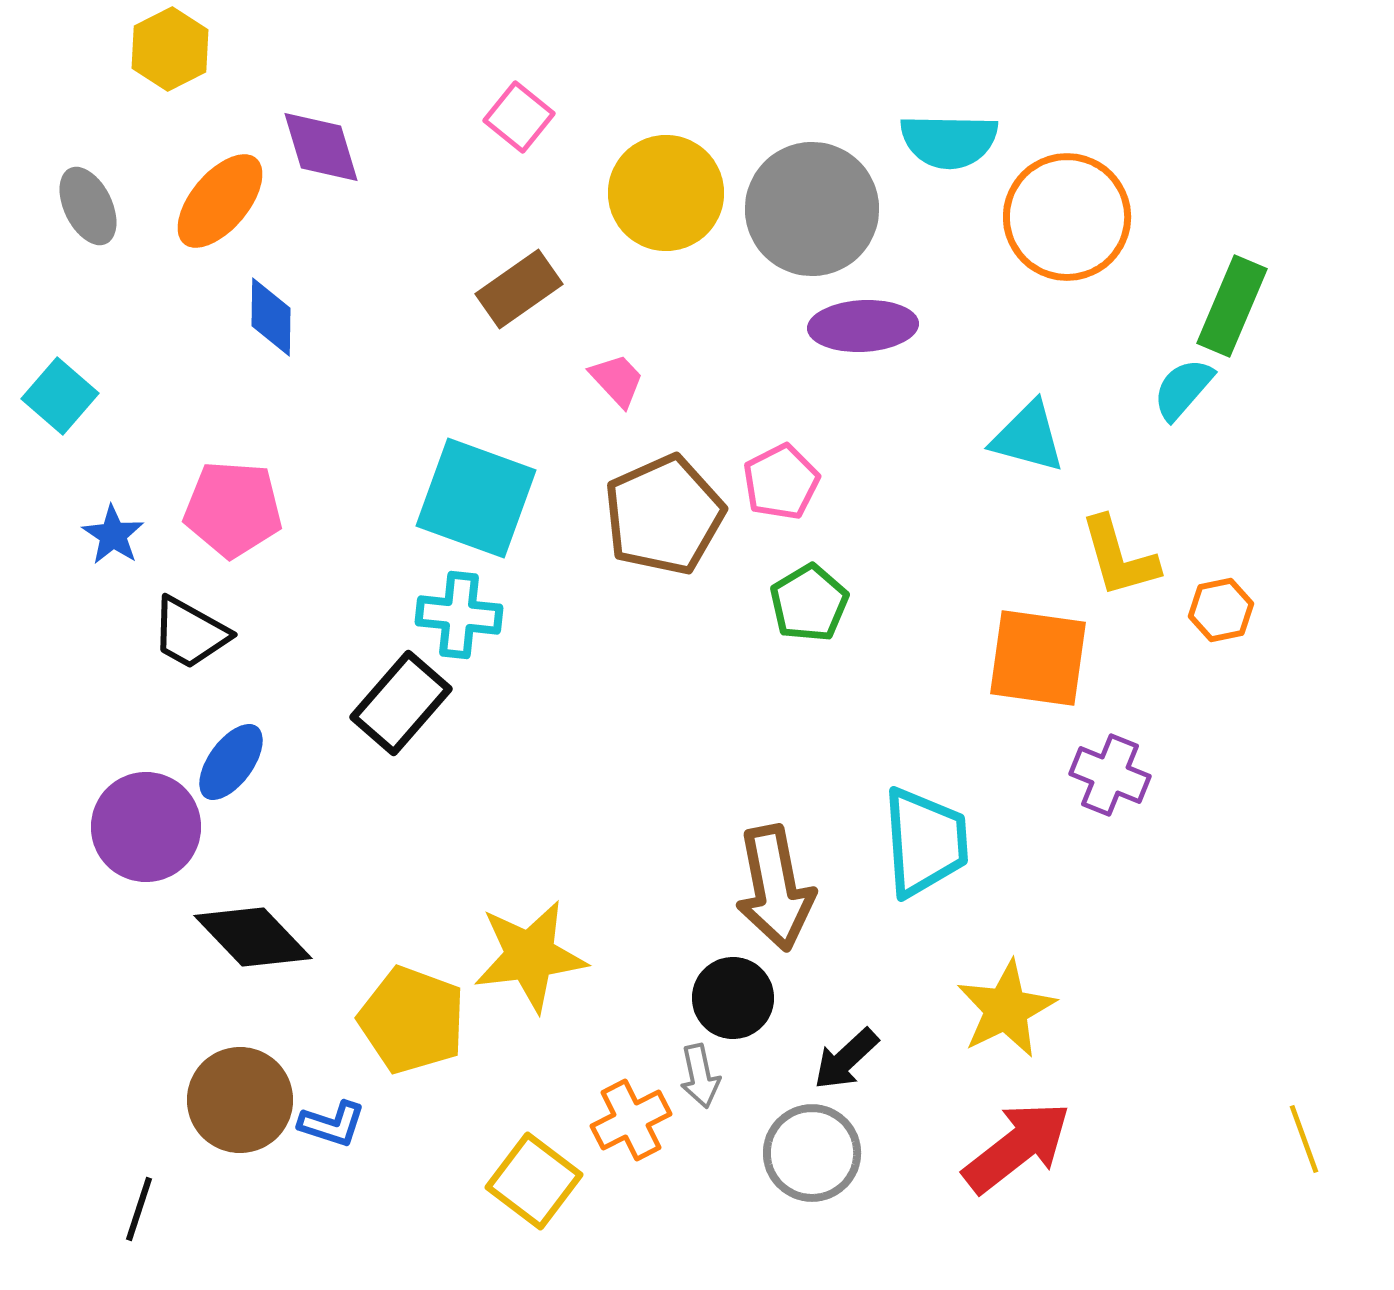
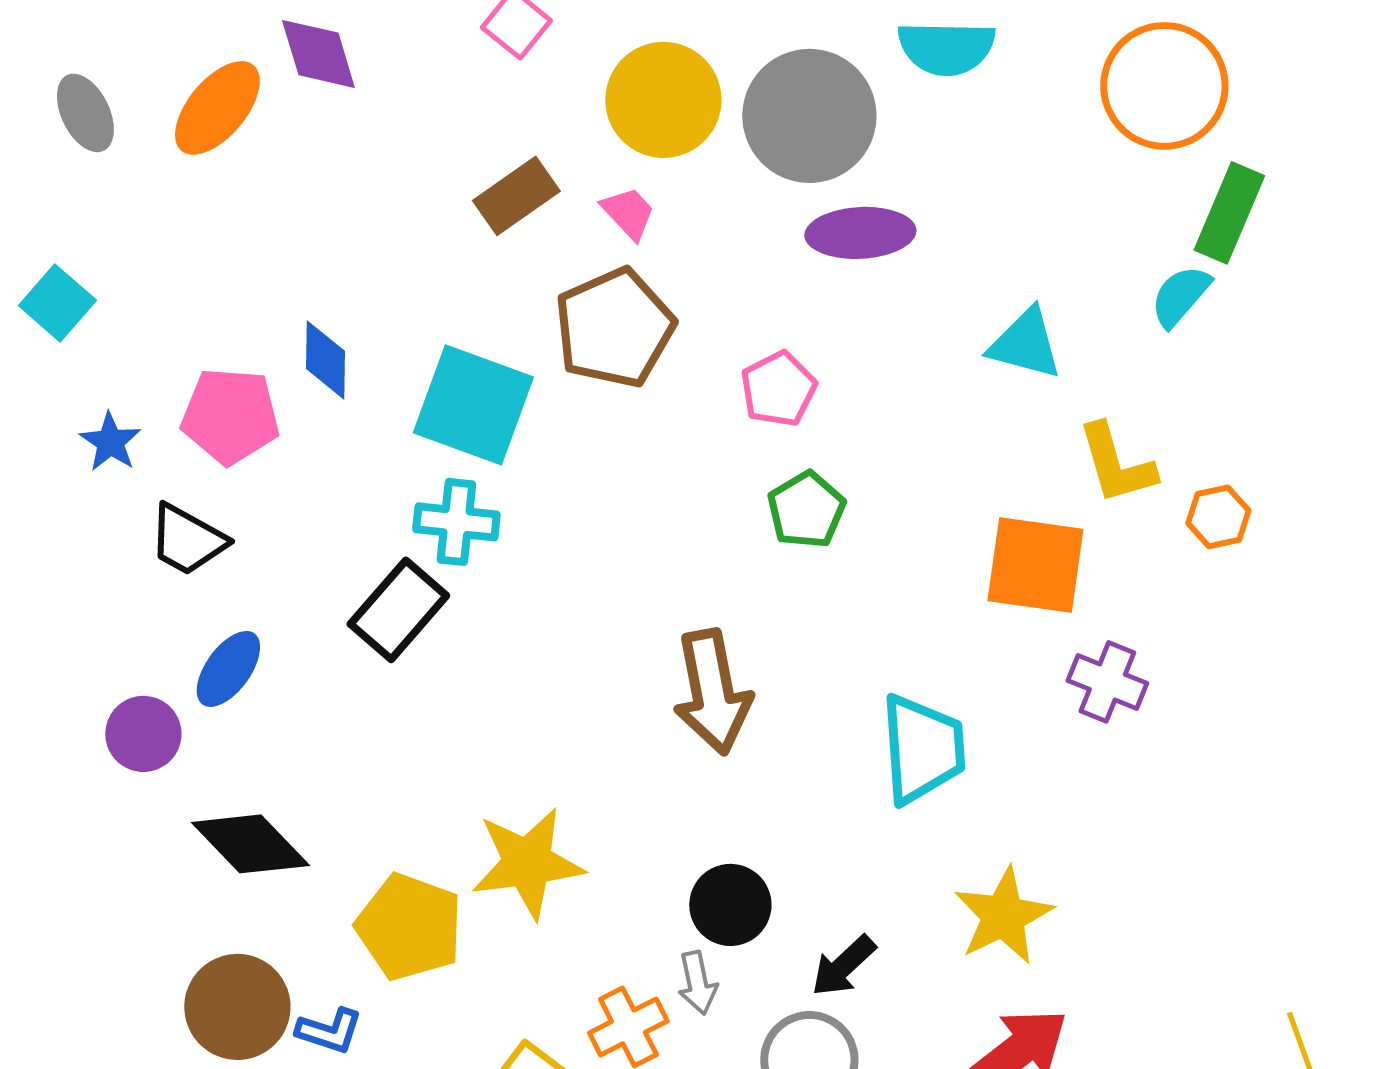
orange circle: (1067, 217) -> (1164, 86), moved
blue diamond: (271, 317) -> (325, 360), moved
pink trapezoid: (617, 380) -> (628, 213), moved
brown pentagon: (664, 515) -> (614, 328), moved
purple circle: (146, 827) -> (143, 734), size x0.7
brown arrow: (775, 888) -> (712, 692), moved

